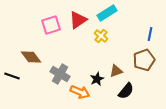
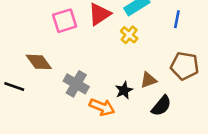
blue line: (150, 34) -> (177, 19), moved
brown pentagon: (144, 60) -> (185, 66), turned 30

